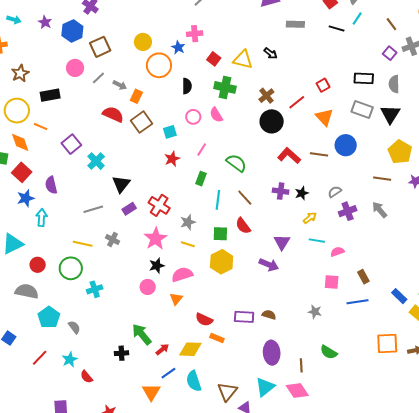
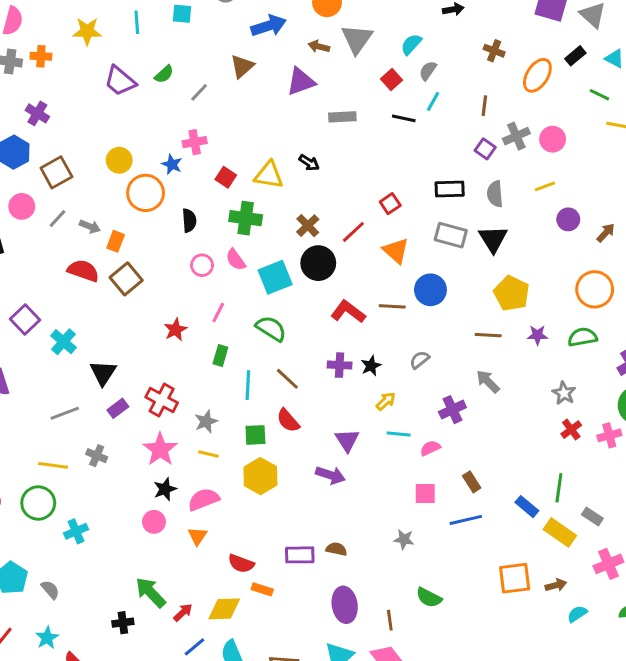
brown line: (391, 24) -> (484, 106), turned 48
cyan square: (170, 132) -> (275, 277), moved, size x1.6
purple cross: (348, 211) -> (452, 410), moved

